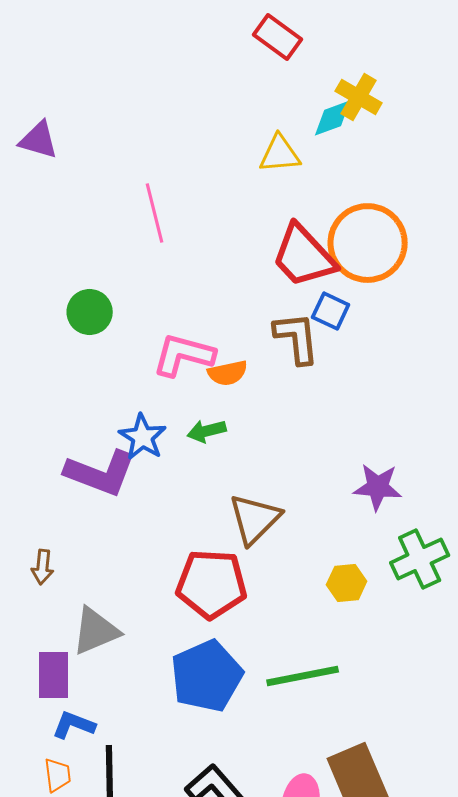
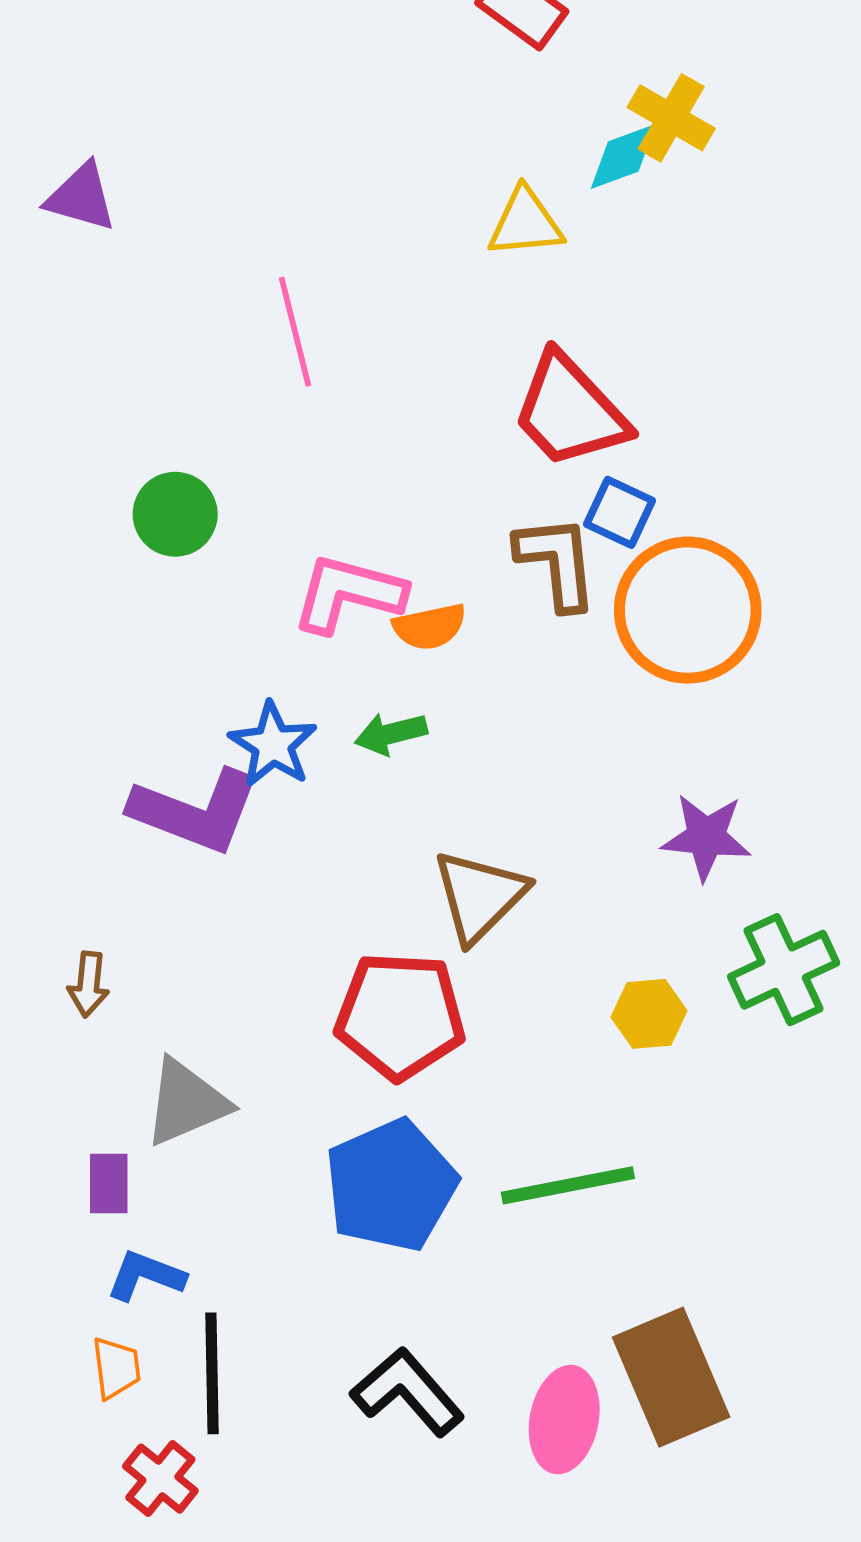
orange circle: (368, 243) -> (688, 610), moved
purple rectangle: (54, 675) -> (109, 1184), size x0.7

